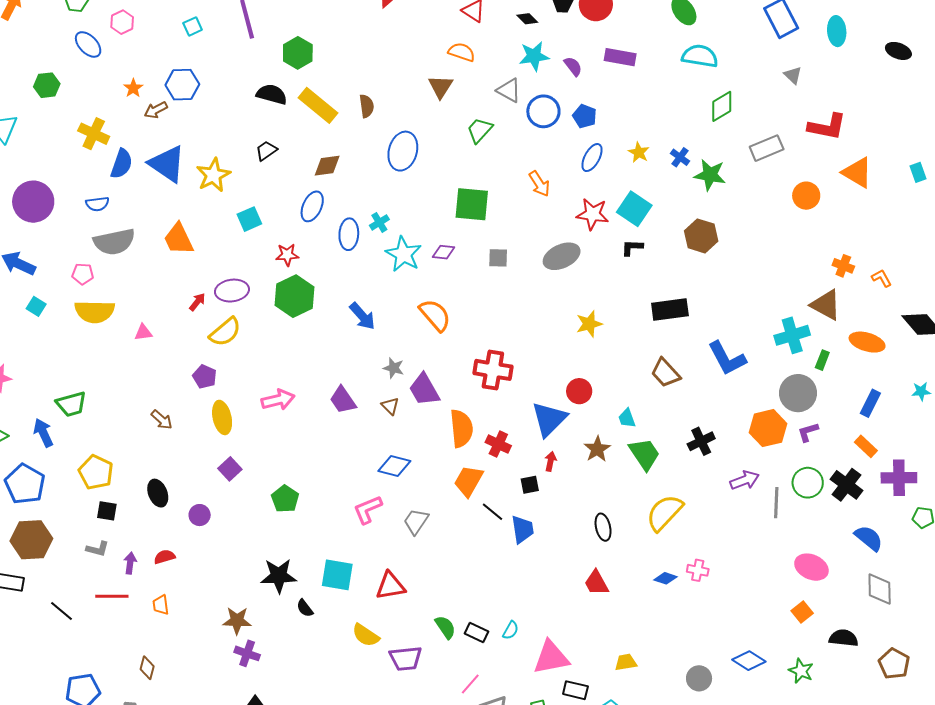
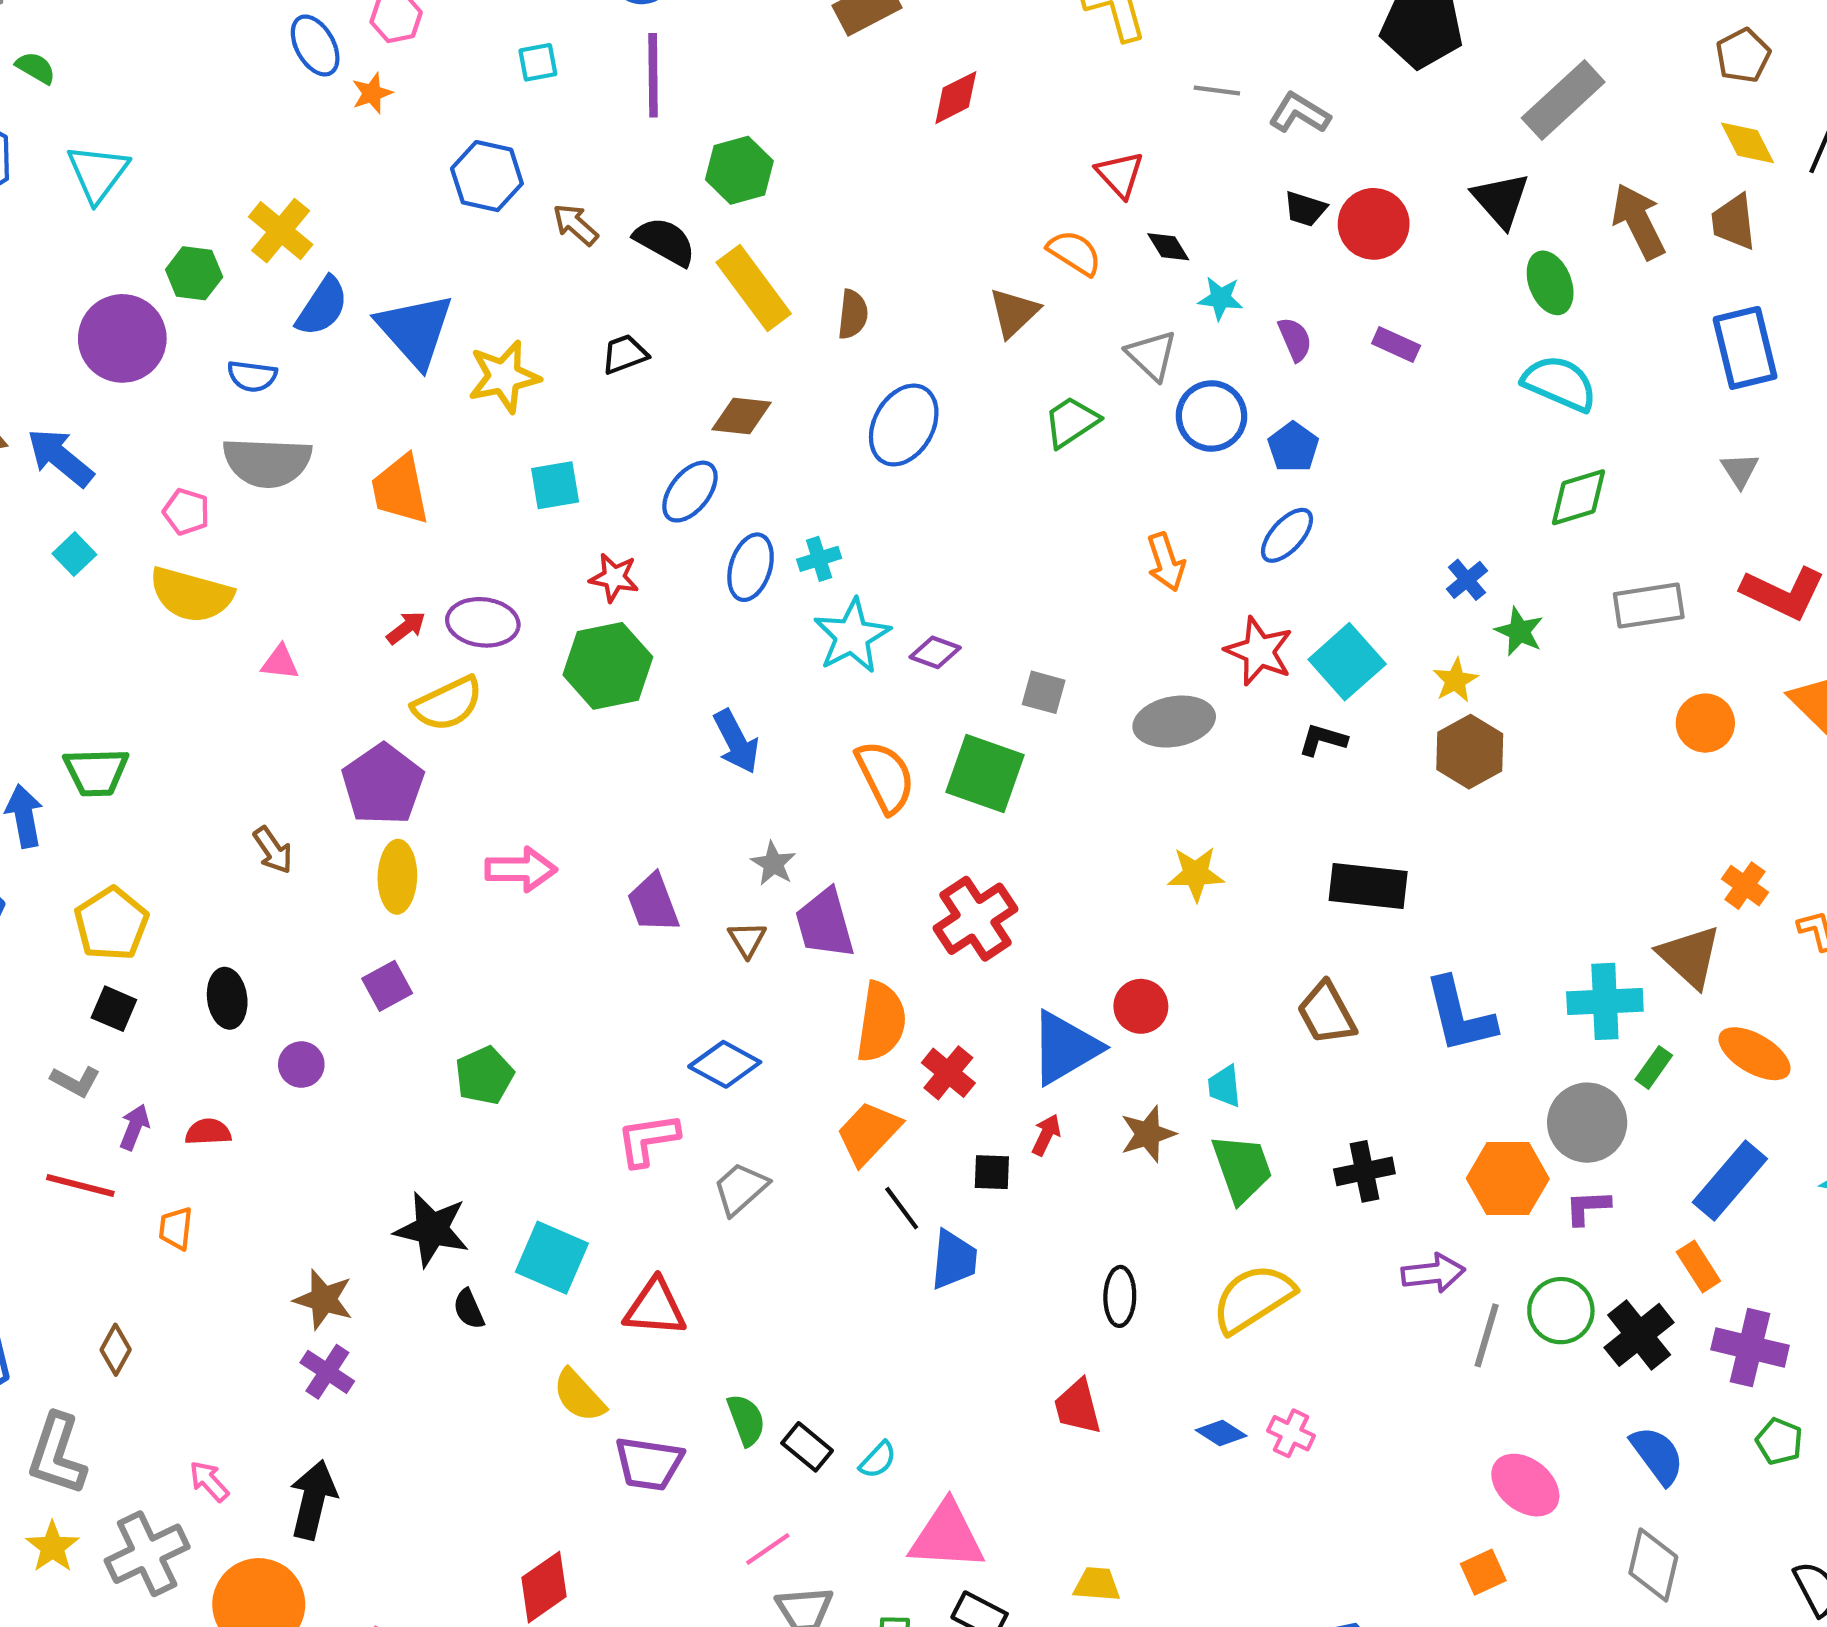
black diamond: (527, 19) -> (1168, 247), moved
cyan star: (534, 56) -> (1221, 298), size x0.7
purple rectangle: (620, 57) -> (1396, 345), size x0.7
green hexagon: (47, 85) -> (194, 273), moved
orange star: (133, 88) -> (372, 93), moved
brown arrow: (156, 110) -> (575, 225), moved, turned 55
yellow star: (639, 152) -> (1455, 680), moved
green star: (710, 175) -> (1519, 631), size x0.7
green square: (472, 204) -> (985, 774), moved
red cross: (493, 370) -> (976, 919), turned 33
purple pentagon: (205, 377) -> (383, 784), size x1.6
blue rectangle: (870, 403) -> (1730, 1181), size x1.4

